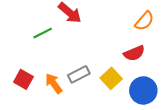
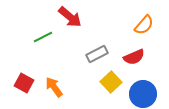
gray rectangle: (79, 74) -> (97, 54), moved

